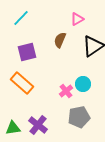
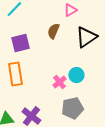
orange rectangle: (22, 83) -> (15, 74), turned 40

